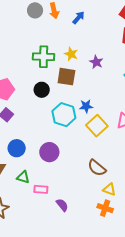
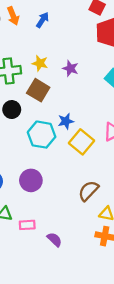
brown square: (66, 77) -> (38, 90), turned 30
brown semicircle: (97, 168) -> (88, 191), turned 102

